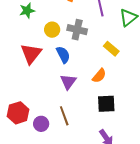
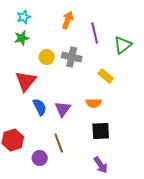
blue semicircle: (63, 55) -> (40, 107), moved
orange semicircle: (99, 76) -> (94, 103), turned 49
purple circle: (41, 124) -> (40, 158), moved

